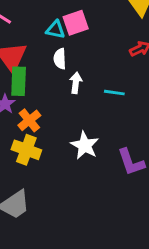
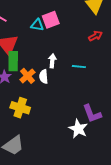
white semicircle: (60, 59) -> (44, 77), moved
orange cross: (29, 120) -> (27, 76), moved
white star: (85, 145) -> (78, 129), moved

